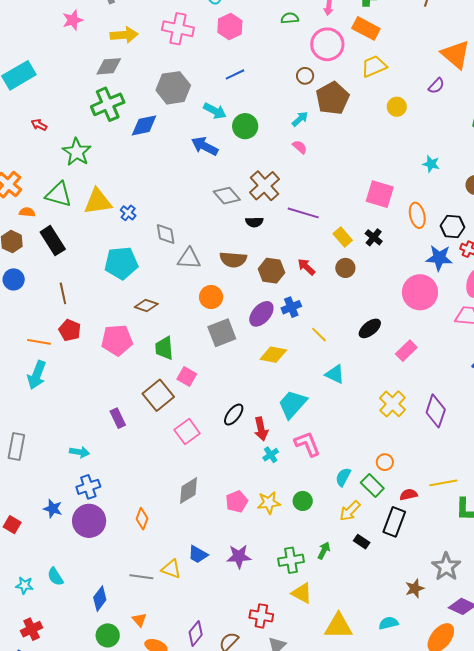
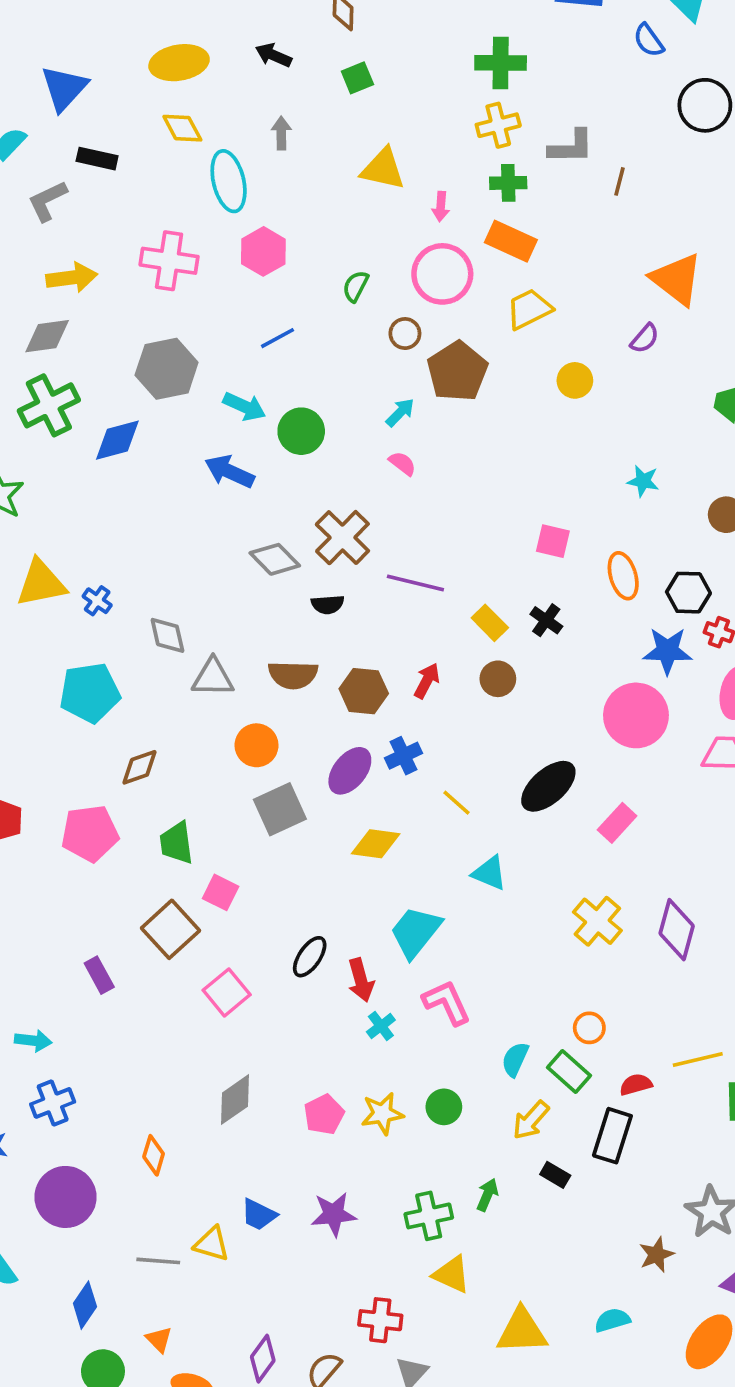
green semicircle: (290, 18) -> (356, 286), moved, turned -54
pink square: (380, 194) -> (553, 541), size x0.7
red arrow: (306, 267) -> (427, 681), turned 78
brown diamond: (146, 305) -> (139, 767), turned -35
black ellipse: (370, 328) -> (548, 786), size x1.4
purple circle: (89, 521) -> (66, 1197), moved

